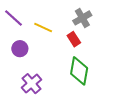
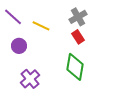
red rectangle: (74, 39) -> (78, 37), moved

